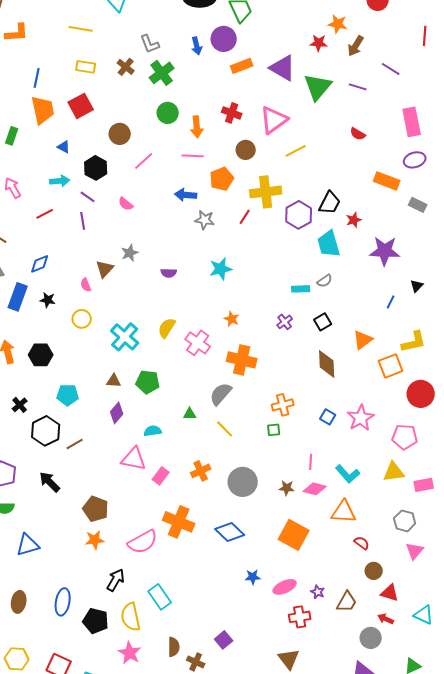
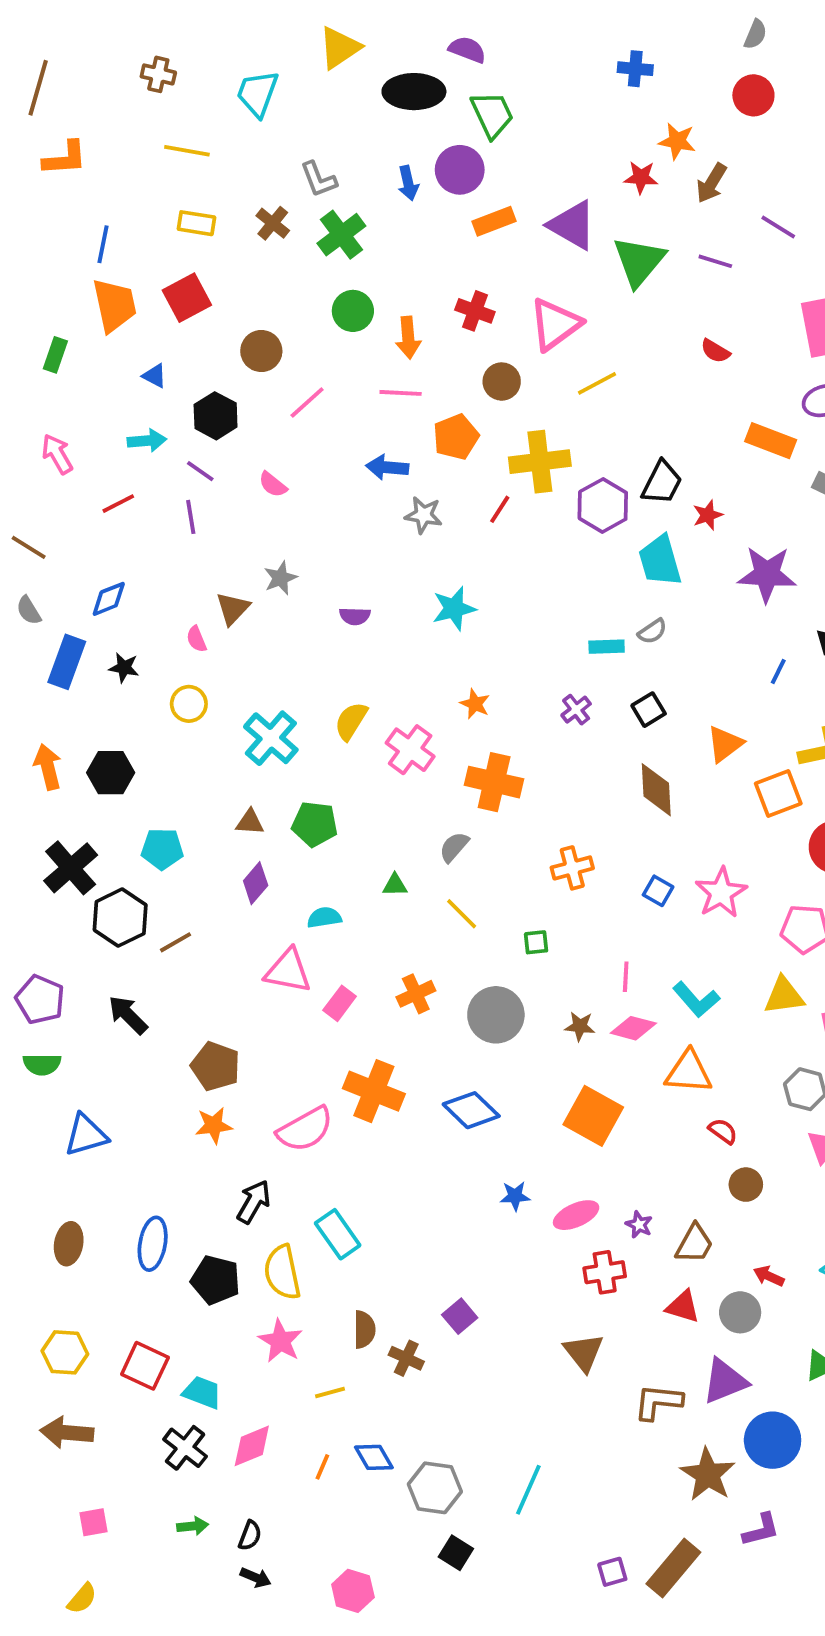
gray semicircle: (221, 394) -> (454, 847), size x0.7
black cross: (20, 405) -> (71, 868), size x1.8
green square: (274, 430) -> (536, 942), moved
red triangle: (390, 593) -> (683, 1307), moved

